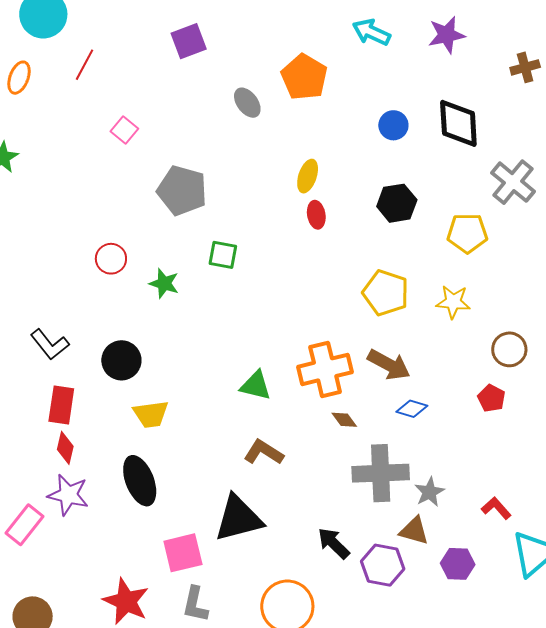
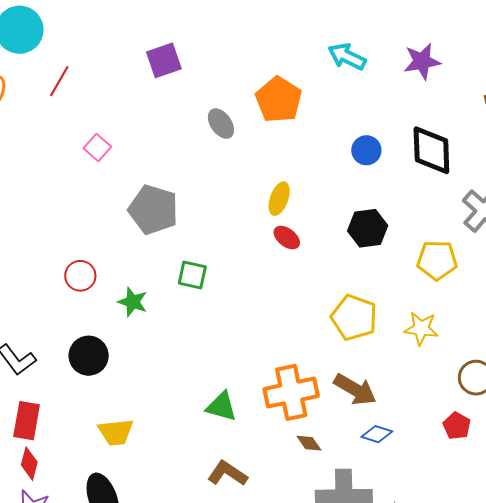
red ellipse: (316, 215) -> (287, 238), turned -44
black circle: (121, 360) -> (89, 356), moved

